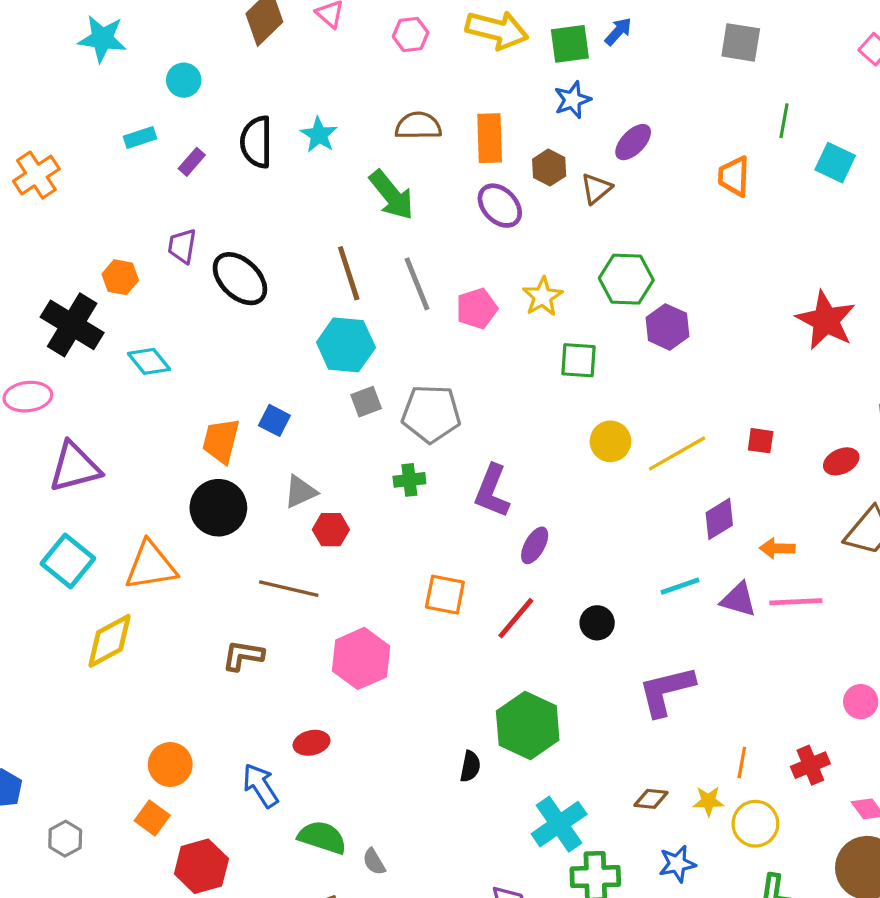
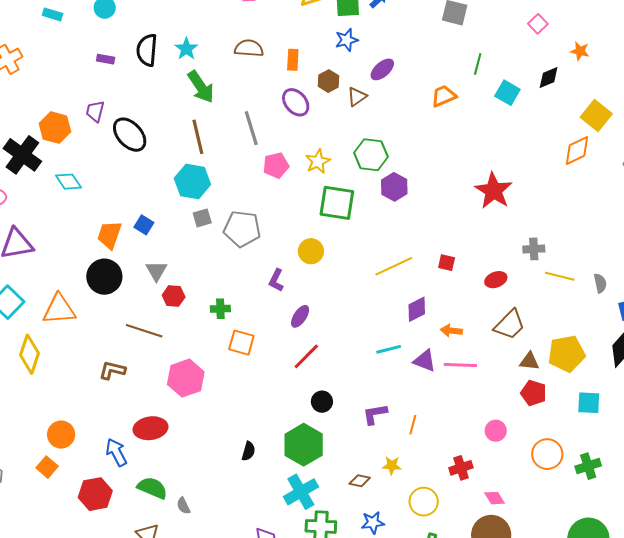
cyan rectangle: (140, 137) -> (53, 14), moved, turned 30
orange rectangle: (490, 138) -> (293, 60), size x0.7
purple rectangle: (192, 162) -> (106, 59), turned 54
orange trapezoid: (734, 176) -> (444, 96), turned 60
green arrow: (392, 195) -> (201, 87), moved
orange hexagon: (120, 277) -> (55, 128), size x1.4
gray line: (417, 284) -> (251, 128), moved
green square: (578, 360) -> (337, 203), size x1.5
yellow circle: (610, 441) -> (311, 251), moved
green cross: (409, 480) -> (220, 309), moved
purple L-shape: (492, 491) -> (276, 280), size x0.7
gray triangle: (300, 492) -> (156, 271), turned -40
red line: (516, 618) -> (306, 356), moved
black circle: (597, 623) -> (322, 402), moved
yellow diamond: (109, 641) -> (30, 354), turned -48
purple L-shape: (666, 691) -> (375, 414), size x0.7
green hexagon: (528, 726) -> (304, 445), moved
red ellipse: (312, 743) -> (151, 428), size x1.5
orange line: (742, 762) -> (413, 425), moved
yellow star: (708, 801) -> (392, 465), moved
red hexagon: (201, 866) -> (95, 494), moved

